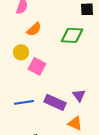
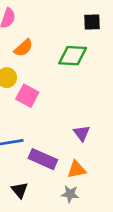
purple rectangle: (55, 102) -> (43, 159), moved
orange triangle: (75, 123) -> (76, 169), turned -35

